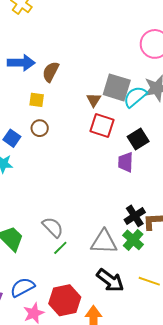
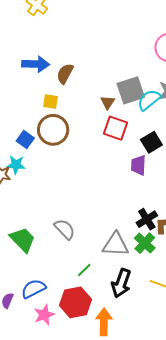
gray square: (117, 87) -> (131, 90), turned -36
brown circle: (40, 128) -> (53, 130), size x1.8
green line: (60, 248) -> (84, 270), moved
black arrow: (110, 280) -> (121, 283), turned 72

